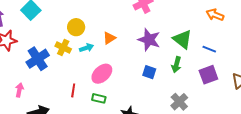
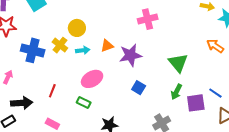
purple star: (149, 40) -> (130, 55), moved, turned 30
blue line: (209, 49) -> (215, 93), moved
blue cross: (38, 59) -> (33, 50), turned 35
green arrow: (176, 65) -> (176, 92), moved
red line: (73, 90) -> (52, 91), moved

